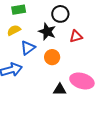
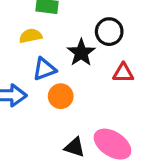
orange circle: (52, 57) -> (61, 96), moved

